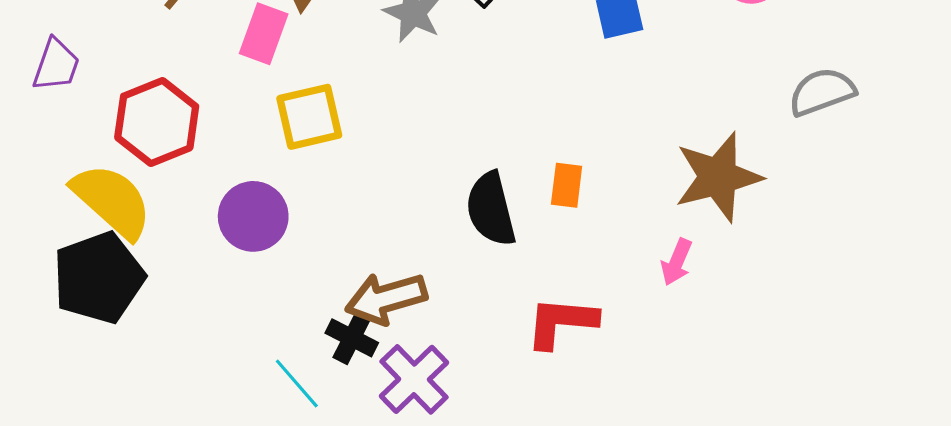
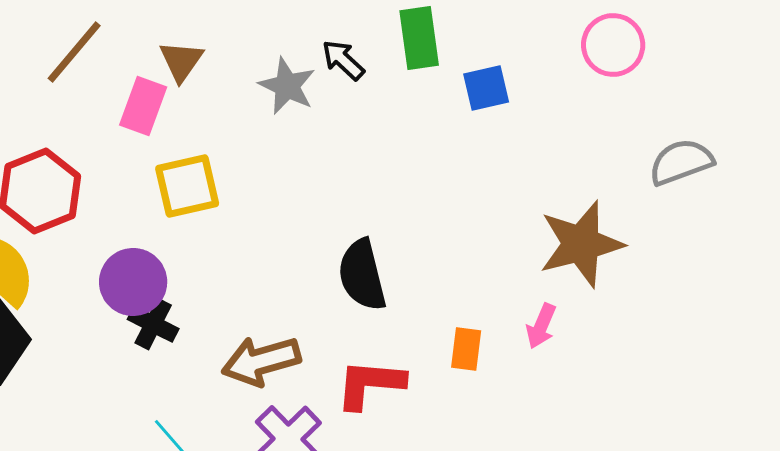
orange rectangle: (567, 185) -> (466, 349), moved
red L-shape: (561, 322) -> (370, 384), moved
black cross: (352, 338) -> (153, 324), moved

